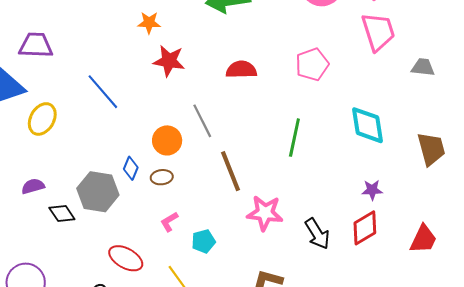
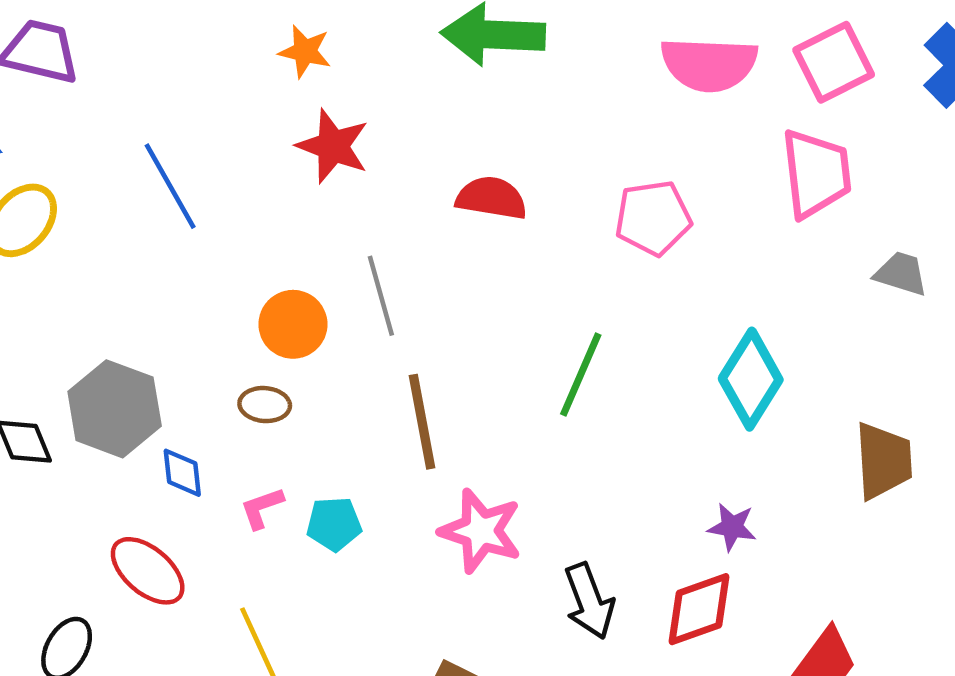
cyan diamond: (368, 125) -> (751, 379), turned 30
blue diamond: (131, 168) -> (182, 473), moved, turned -40
cyan pentagon: (203, 241) -> (334, 524), moved

